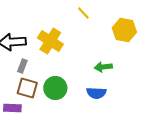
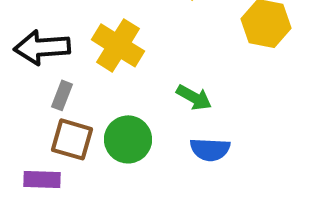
green arrow: (103, 67) -> (194, 97), moved, turned -144

